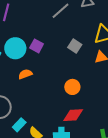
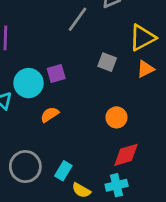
purple square: (37, 46) -> (56, 74), turned -32
cyan rectangle: (19, 125) -> (63, 171), moved

